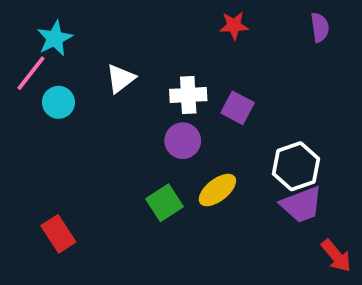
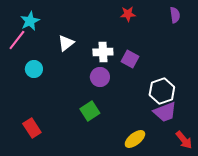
cyan circle: (58, 102) -> (34, 69), moved
yellow ellipse: (217, 190) -> (135, 139), moved

